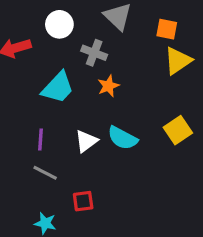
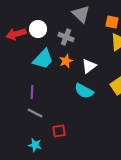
white circle: (59, 24) -> (38, 29), moved
orange star: (108, 86) -> (66, 61), moved
white triangle: (86, 141) -> (89, 66), moved

